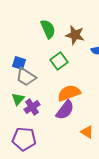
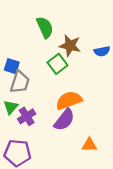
brown star: (75, 35) -> (70, 46), moved
gray trapezoid: (26, 77) -> (20, 82), turned -105
orange triangle: (87, 132) -> (89, 145), turned -32

